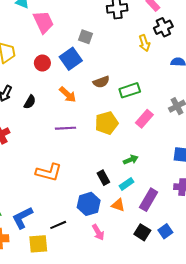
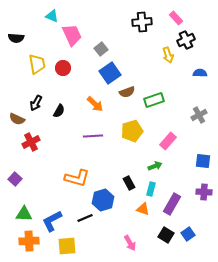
gray square: (86, 37) -> (101, 49), moved, turned 32
blue square: (71, 59) -> (110, 73), moved
red circle: (42, 63) -> (63, 68), moved
pink rectangle: (144, 119) -> (168, 141), moved
cyan rectangle: (127, 184) -> (151, 189), turned -40
blue hexagon: (89, 204) -> (103, 200), moved
black line: (58, 225) -> (85, 218), moved
pink arrow: (98, 232) -> (130, 243), moved

